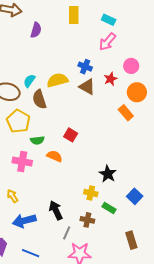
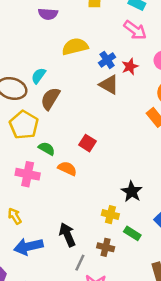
purple semicircle: (36, 30) -> (48, 14), turned 77
pink arrow: (107, 42) -> (135, 30), turned -96
blue cross: (85, 67) -> (107, 60), turned 32
red star: (111, 79) -> (130, 67), moved
yellow semicircle: (57, 80) -> (75, 47), moved
brown semicircle: (39, 99) -> (50, 99), turned 48
green semicircle: (37, 140) -> (47, 149), turned -144

